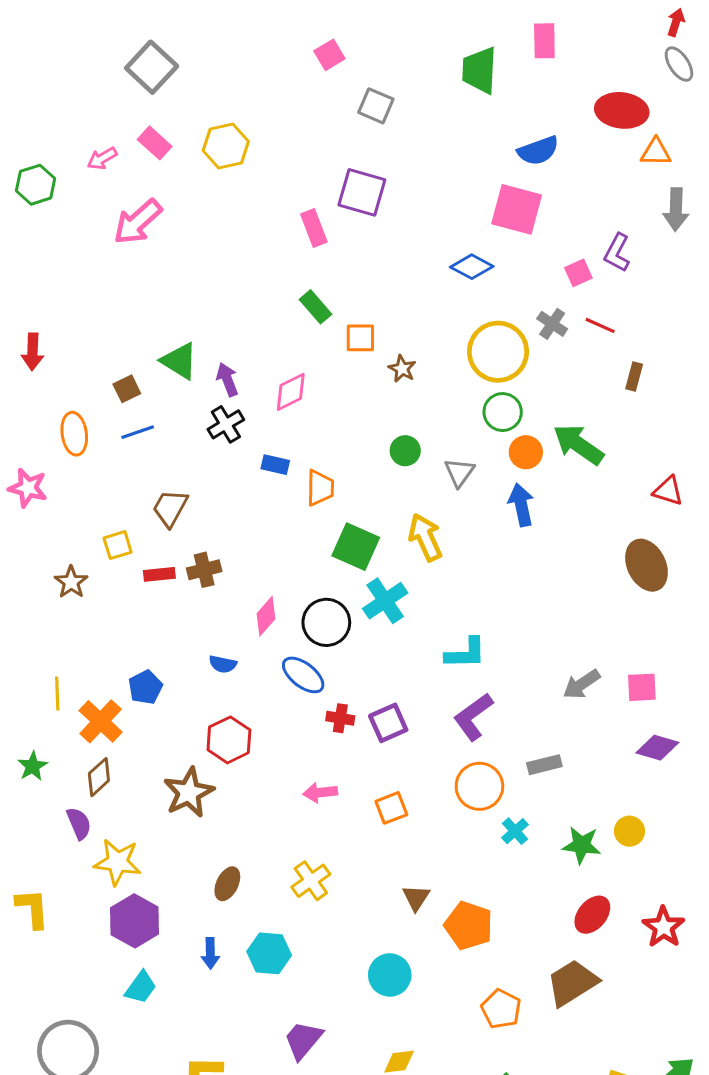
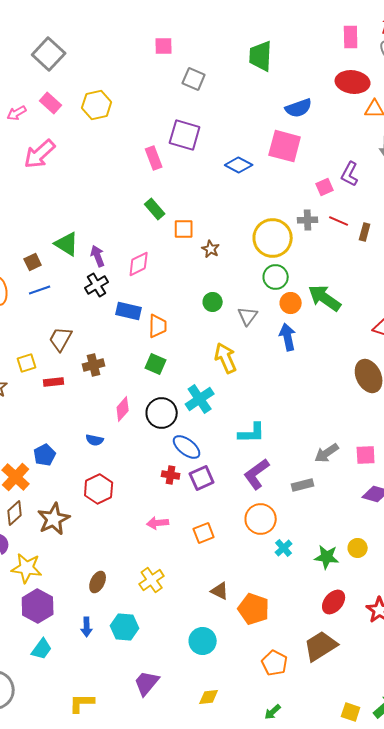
pink rectangle: (544, 41) -> (351, 37), moved
pink square: (329, 55) -> (164, 46), turned 30
blue diamond: (472, 267) -> (239, 165), moved
gray cross: (552, 324) -> (308, 220), turned -36
brown rectangle: (634, 376) -> (365, 232), moved
blue rectangle: (275, 465) -> (129, 311), size x1.4
green square: (356, 547) -> (156, 364), moved, size x0.7
brown cross: (204, 570) -> (94, 365), moved
blue ellipse: (303, 675) -> (187, 447), moved
gray rectangle: (544, 765) -> (303, 485), moved
brown star: (189, 792) -> (54, 519), moved
brown triangle: (416, 898) -> (220, 591), turned -36

